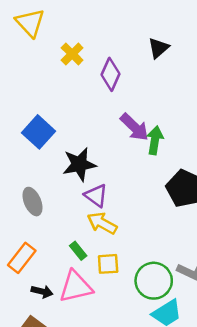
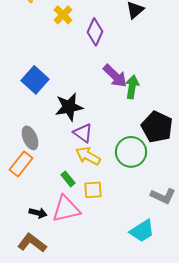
orange rectangle: (22, 258) -> (21, 164), moved
green circle: (154, 281) -> (131, 152), moved

